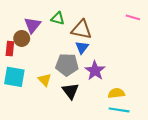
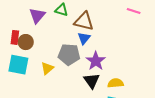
brown circle: (22, 38) -> (26, 42), moved
yellow triangle: (45, 80) -> (47, 68), turned 32
black triangle: (70, 91) -> (92, 81), moved

